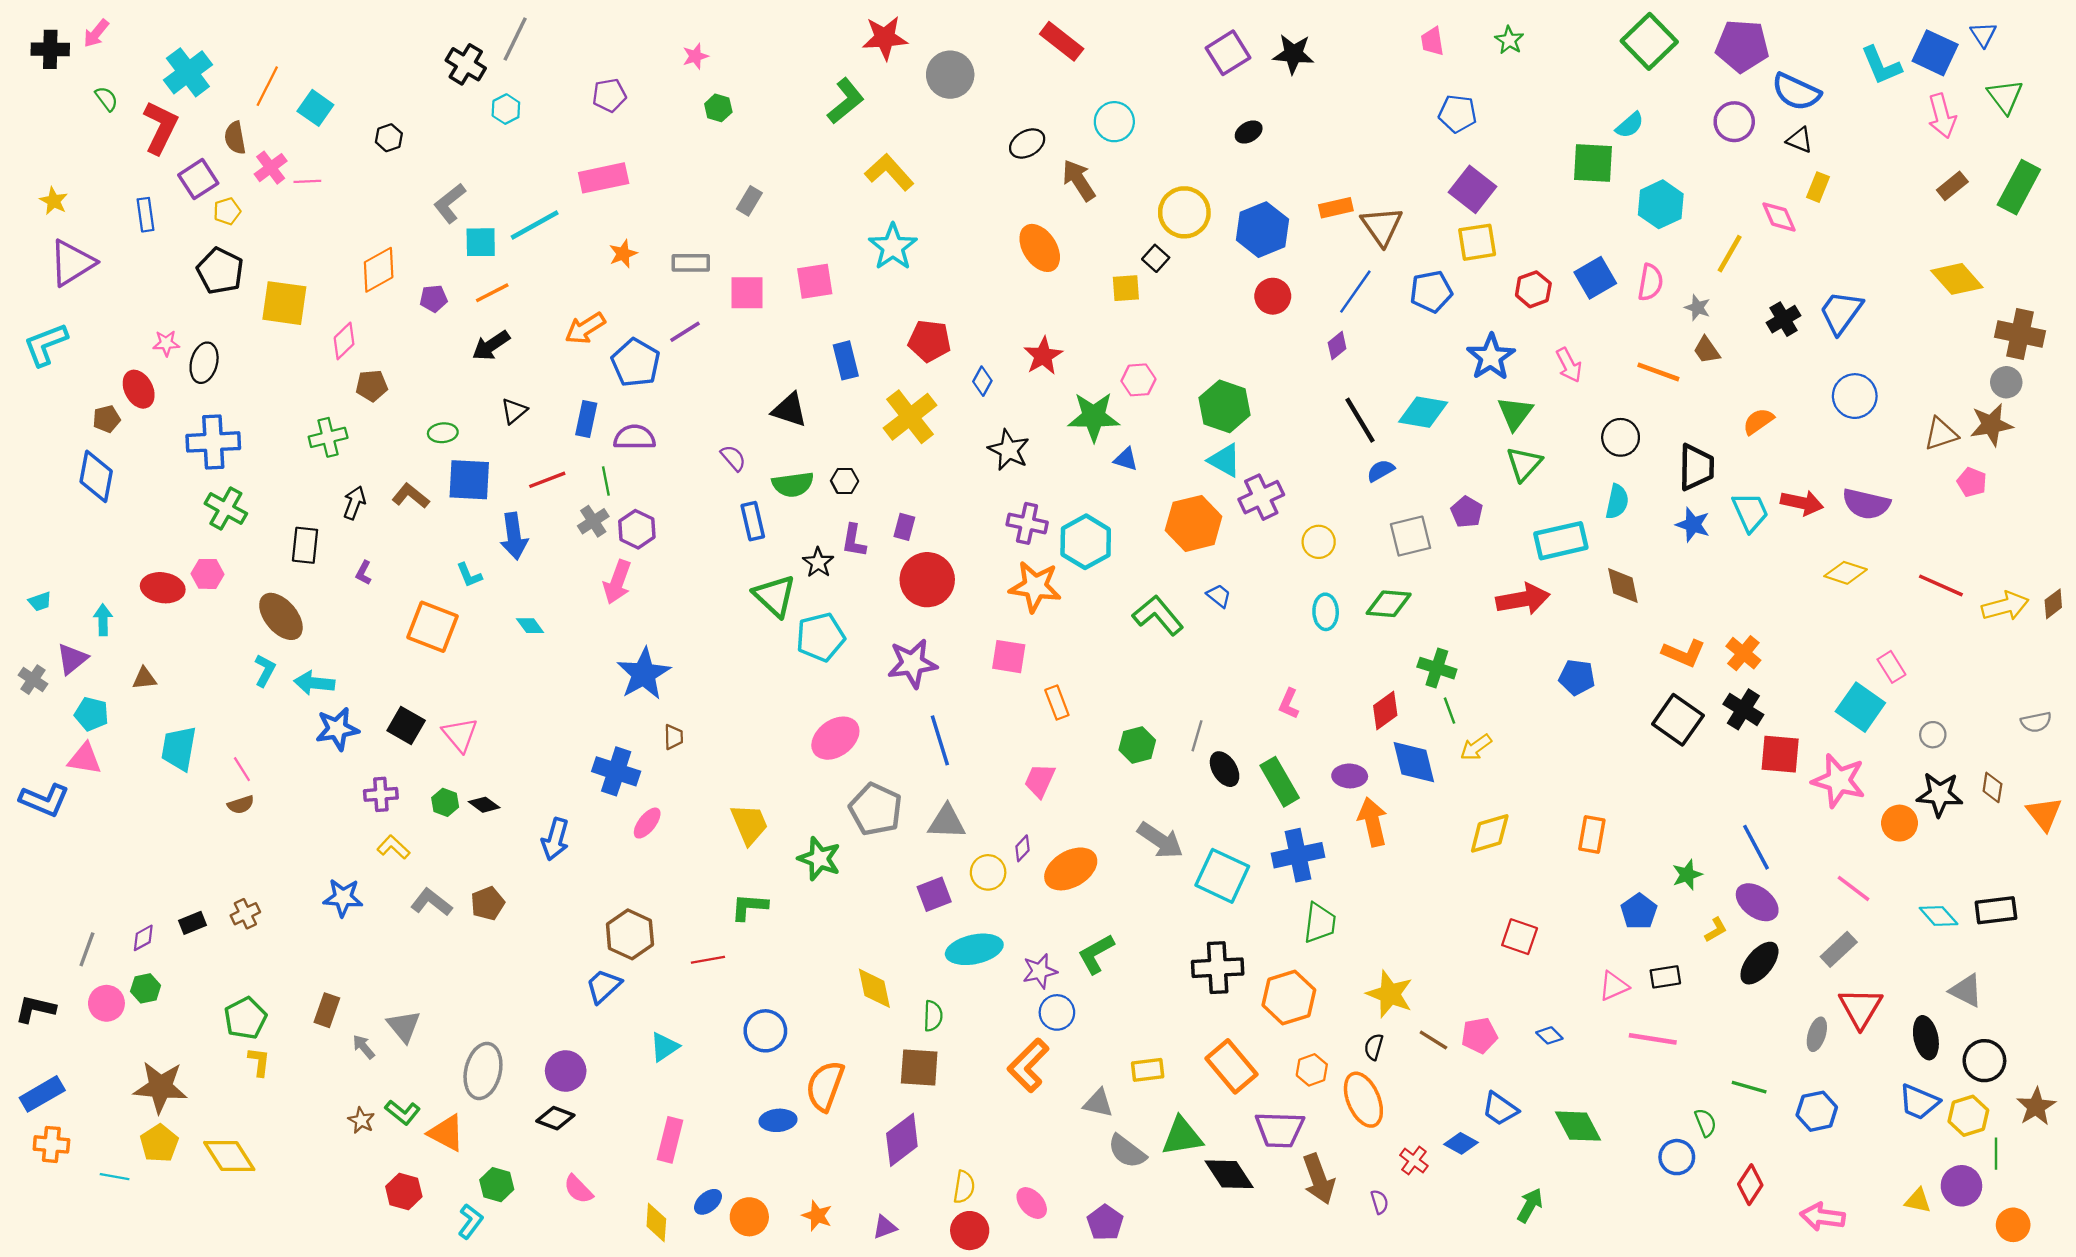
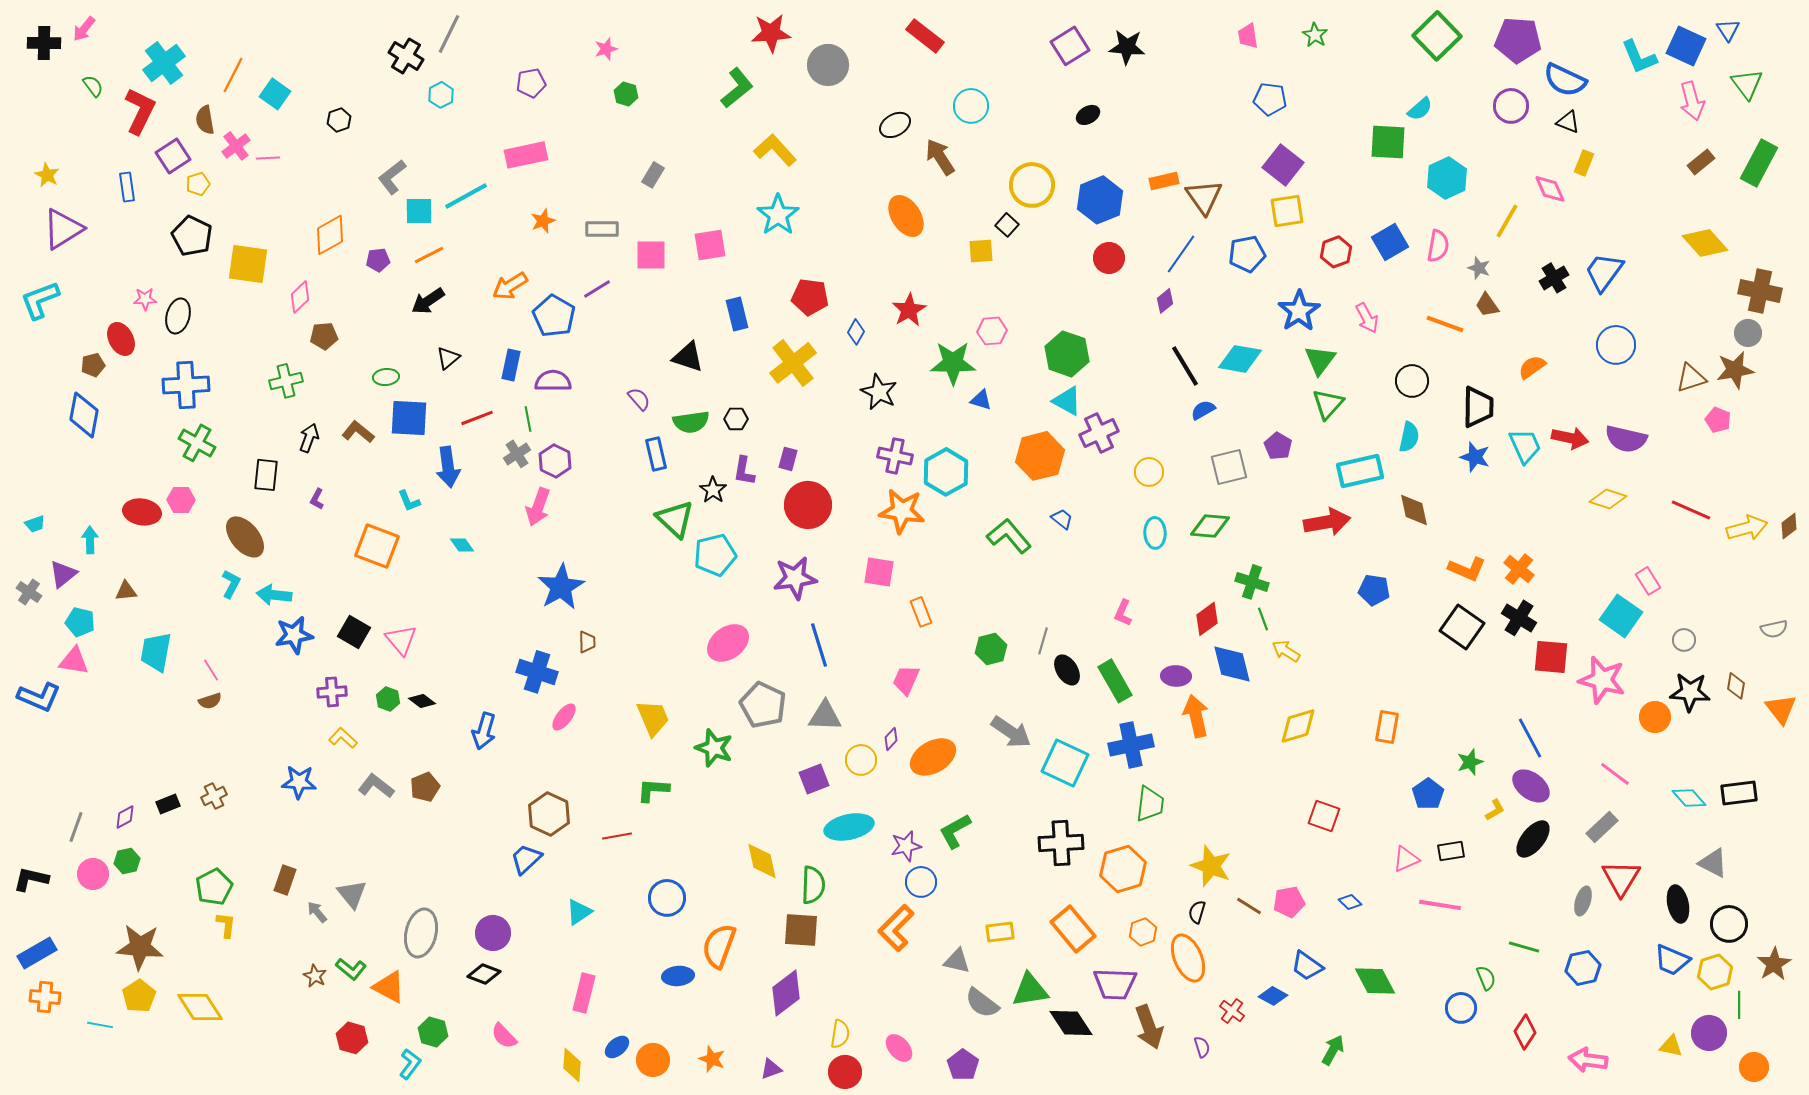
yellow arrow: (1476, 747) -> (1286, 651), turned 68
green semicircle: (933, 1016) -> (813, 885), size x1.4

